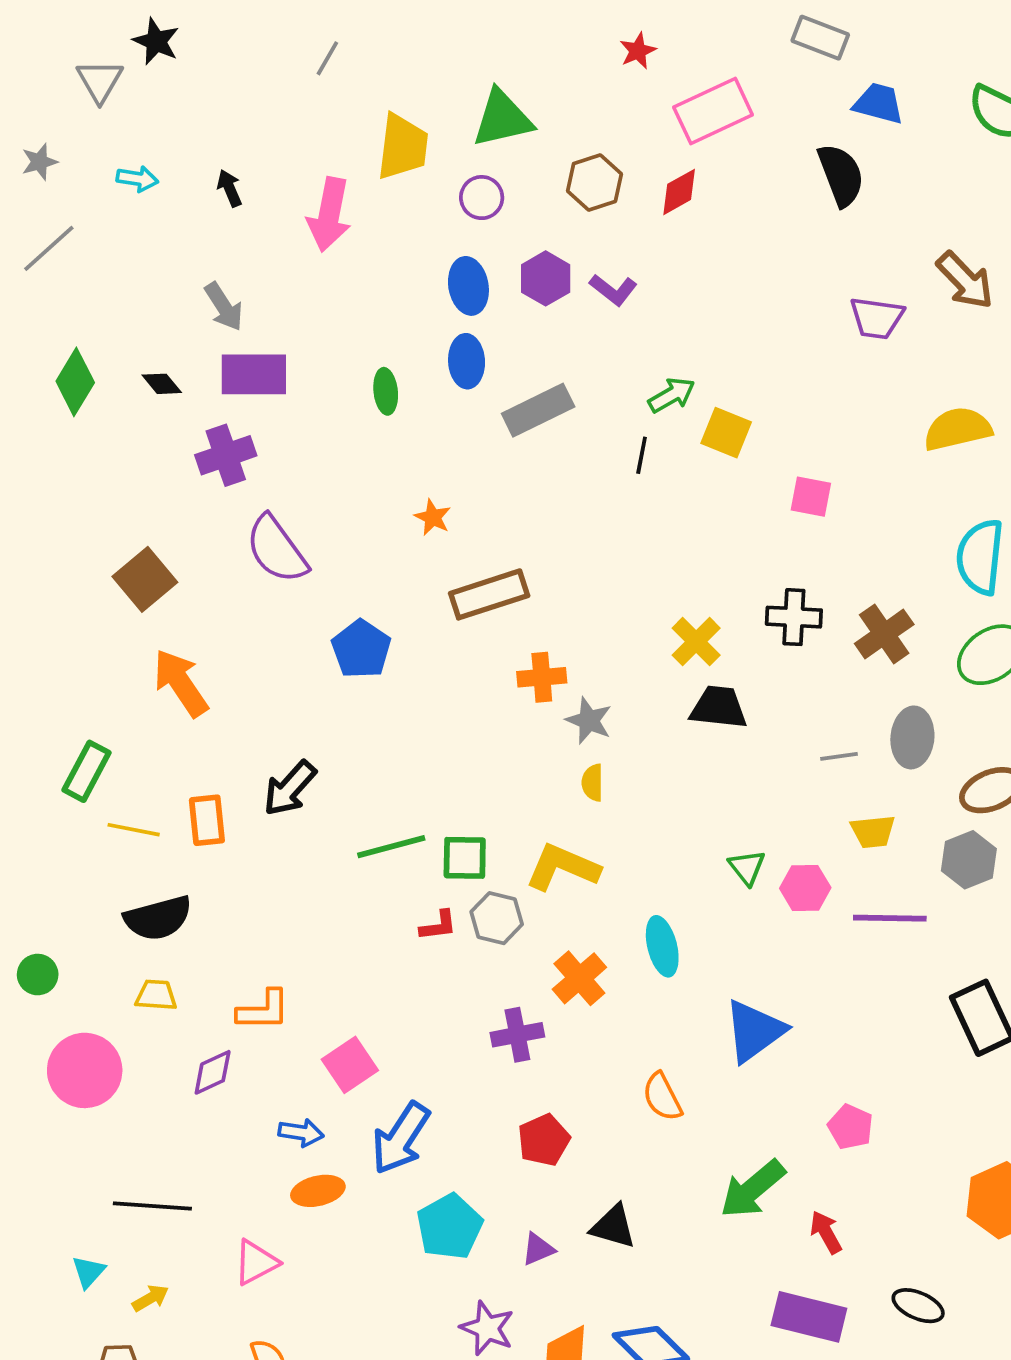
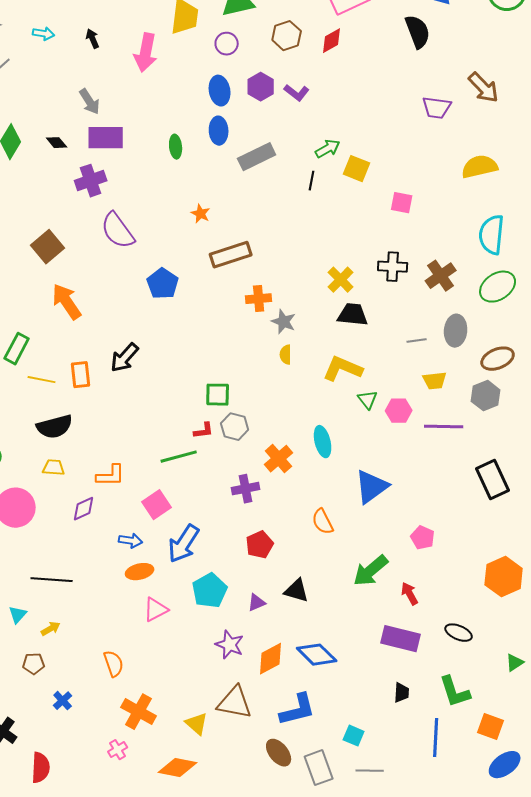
green line: (391, 847) -> (179, 457), moved
yellow L-shape: (563, 867) -> (343, 369), moved
pink triangle: (256, 1262) -> (156, 610), moved

